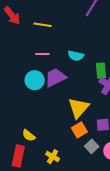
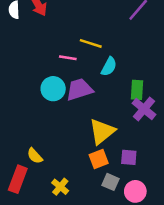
yellow line: (43, 25) -> (91, 43), moved
cyan semicircle: (76, 56) -> (109, 67), turned -84
gray square: (92, 146) -> (110, 182), turned -32

